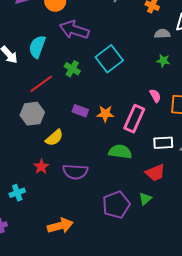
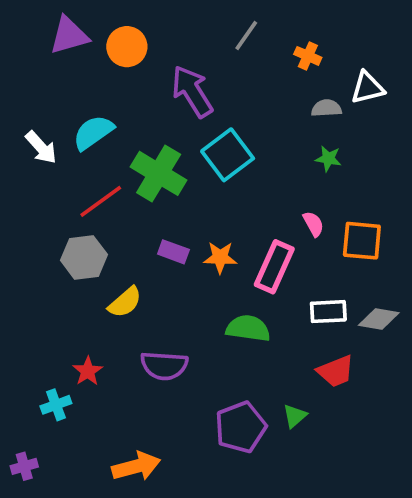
purple arrow: (74, 30) -> (192, 91), moved, turned 40
cyan semicircle: (37, 47) -> (93, 132), turned 35
green cross: (72, 69) -> (159, 173), size x1.8
red star: (41, 167) -> (88, 371), moved
red trapezoid: (155, 173) -> (336, 371), moved

